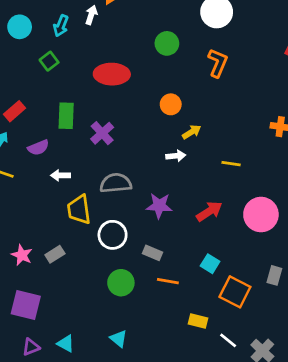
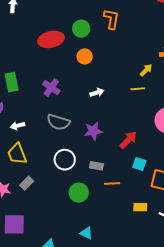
green circle: (167, 43) -> (81, 29), moved
red ellipse: (112, 74) -> (51, 39), moved
yellow arrow: (192, 132) -> (146, 70), moved
purple cross: (102, 133) -> (51, 88), moved
gray semicircle: (116, 183) -> (58, 122), turned -145
yellow trapezoid: (79, 210) -> (17, 154), moved
red arrow: (209, 211) -> (128, 140), moved

